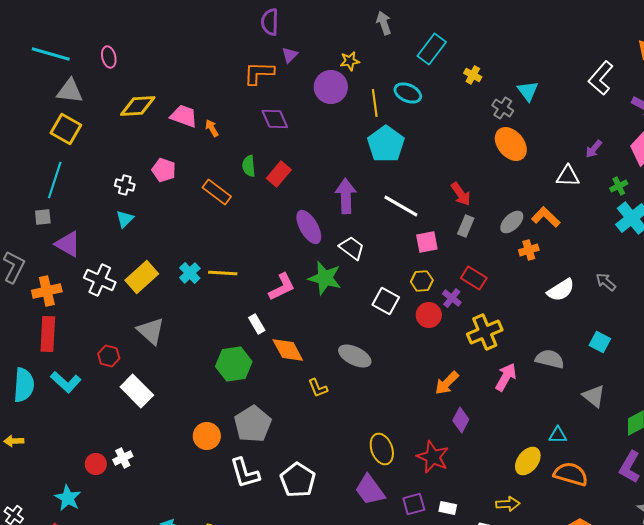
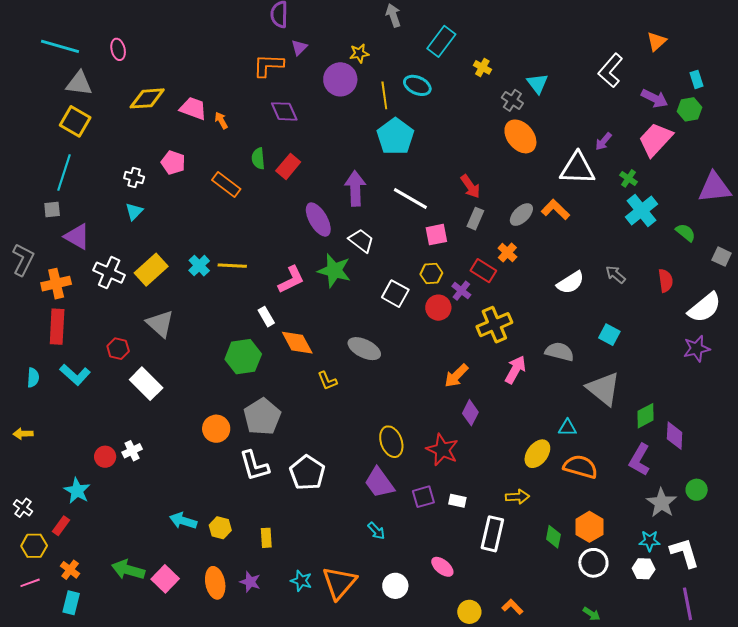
white triangle: (568, 176) -> (577, 168), size x1.5
green cross: (619, 186) -> (628, 178), turned -30
orange cross: (529, 250) -> (507, 253), moved, turned -30
cyan semicircle: (24, 385) -> (33, 378), size x0.6
gray triangle: (594, 396) -> (603, 389), size x1.5

